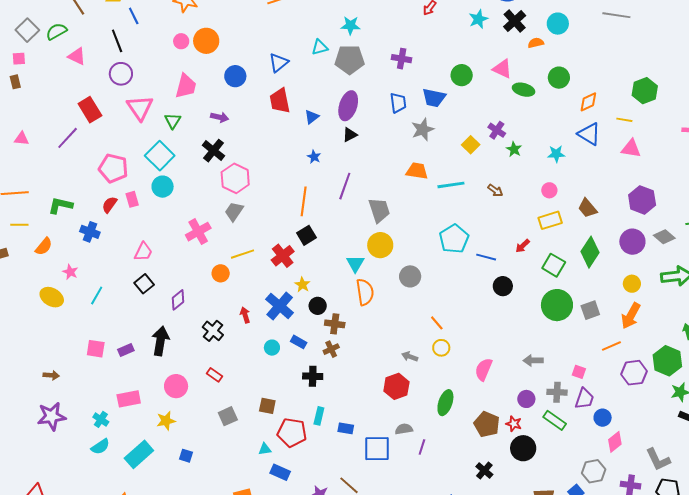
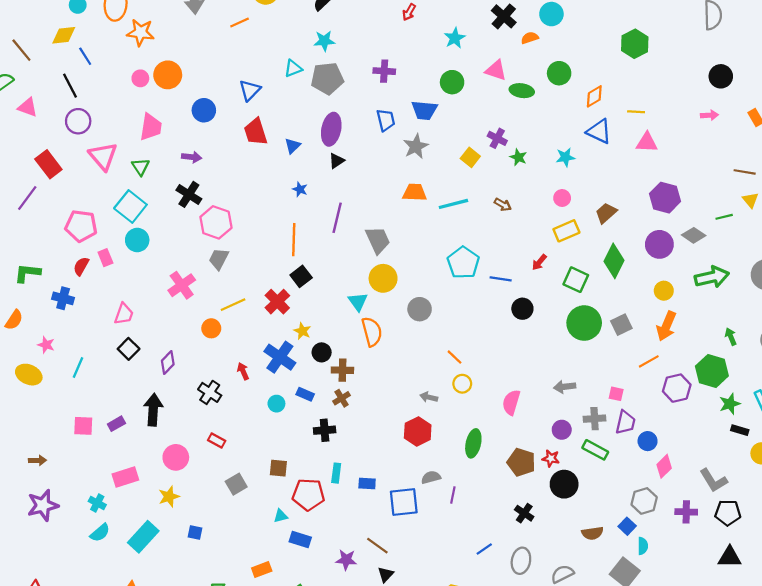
cyan star: (478, 19) -> (455, 38), moved
green hexagon: (645, 91) -> (635, 44), moved
brown trapezoid: (587, 208) -> (606, 213), turned 95

